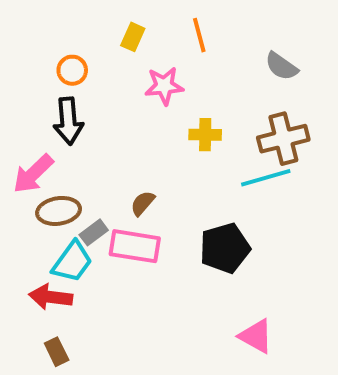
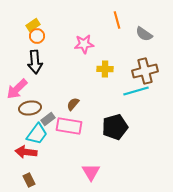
orange line: (199, 35) -> (117, 20), moved
yellow rectangle: (133, 37) -> (33, 25), moved, turned 32
pink triangle: (256, 336) -> (91, 172), moved, turned 30

